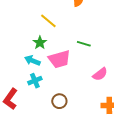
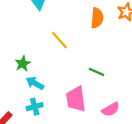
green star: (40, 43) -> (23, 64), moved
pink trapezoid: (59, 59) -> (76, 99), moved, turned 90

